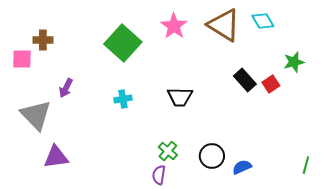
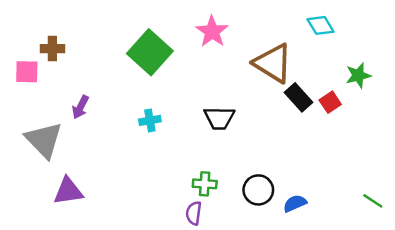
brown triangle: (224, 25) -> (273, 63), moved
green cross: (168, 151) -> (205, 184), turned -36
green line: (306, 165) -> (373, 201), turned -72

